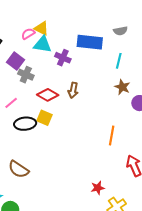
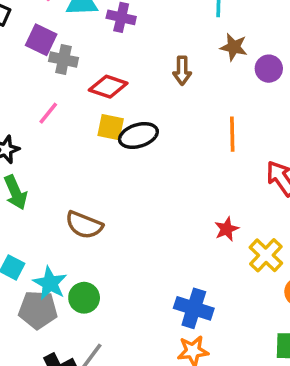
brown arrow: (73, 90) -> (182, 71), moved
black ellipse: (25, 124) -> (138, 135), moved

